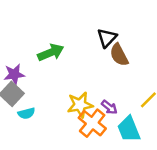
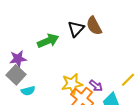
black triangle: (107, 38) -> (76, 29), moved
brown semicircle: (119, 55) -> (94, 26), moved

